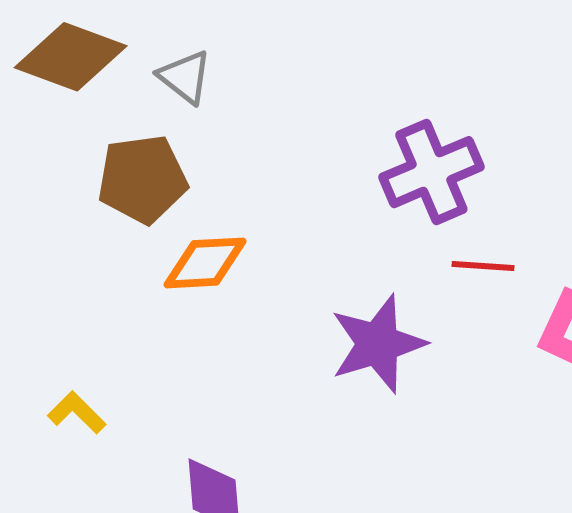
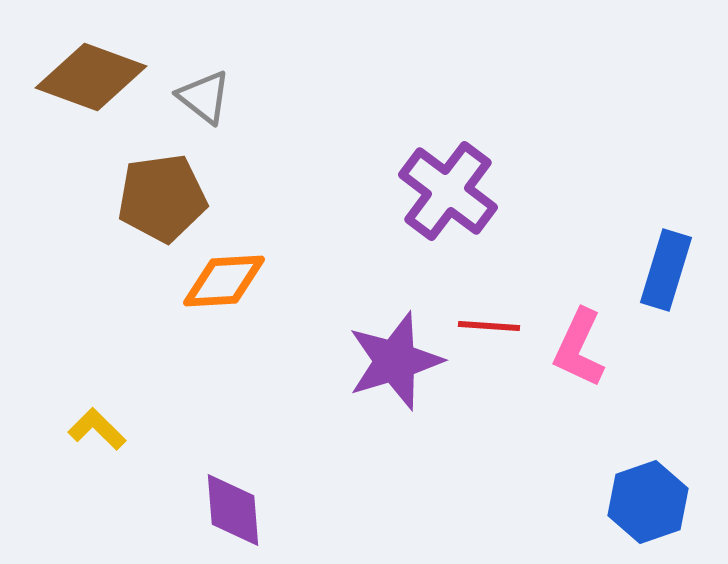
purple cross: (431, 172) -> (448, 191), turned -30
red line: (483, 266) -> (489, 326), moved

